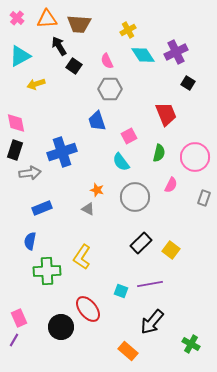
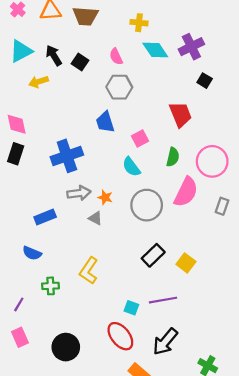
yellow cross: (128, 30) -> (139, 23), turned 35
black arrow: (59, 46) -> (54, 55), moved
gray arrow: (30, 173) -> (79, 193), moved
pink semicircle: (171, 185) -> (186, 192), size x1.8
blue semicircle: (30, 241) -> (32, 253), turned -78
green cross: (47, 271) -> (51, 286), size x0.6
red ellipse: (88, 309) -> (120, 336), moved
purple line: (14, 340) -> (19, 304), moved

